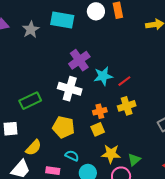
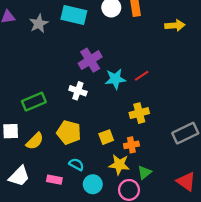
red line: (124, 81) -> (142, 76), moved
white cross: (70, 89) -> (78, 91), size x0.7
orange cross: (100, 111) -> (131, 145), moved
yellow semicircle: (34, 148) -> (35, 141), moved

